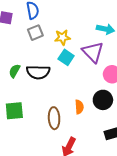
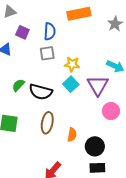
black circle: (103, 100) -> (95, 146), moved
brown ellipse: (54, 118) -> (47, 123), moved

